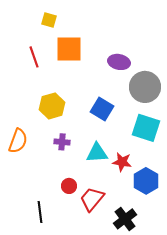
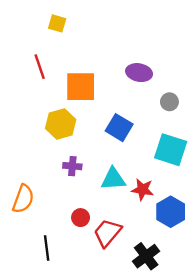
orange square: (69, 49) -> (81, 87), moved
gray circle: (145, 87) -> (169, 102), size x0.5
orange semicircle: (18, 141) -> (23, 199), moved

